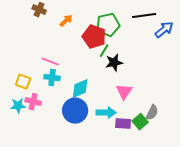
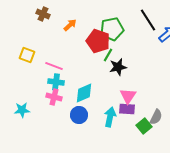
black line: (144, 16) -> (148, 20), turned 65
yellow square: (23, 82) -> (27, 55), moved
pink cross: (33, 102) -> (54, 97), moved
blue circle: (75, 111) -> (79, 115), size x0.7
cyan arrow: (106, 113) -> (110, 117), turned -78
purple rectangle: (123, 124) -> (127, 109), moved

